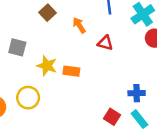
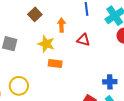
orange arrow: (79, 25) -> (61, 25), turned 32
yellow star: (47, 66) -> (46, 44), moved

